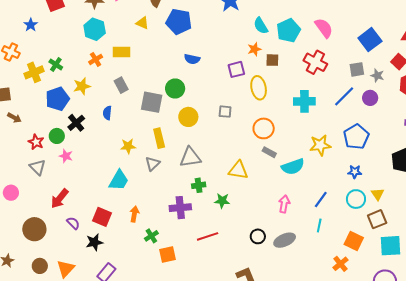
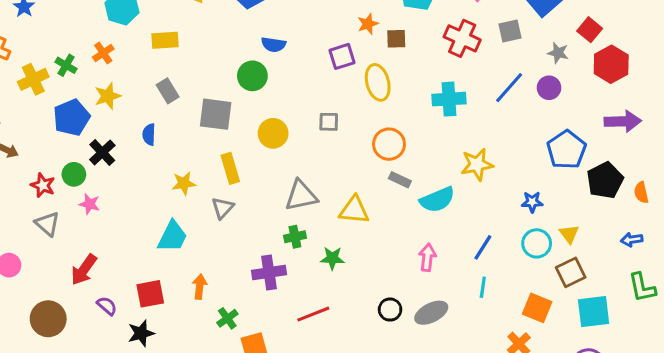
orange cross: (96, 59) -> (103, 53), moved
gray square: (357, 69) -> (510, 31), moved
green circle: (175, 88) -> (252, 76), moved
blue pentagon: (356, 137) -> (566, 150), moved
gray triangle: (190, 157) -> (301, 196), moved
red square: (102, 217) -> (150, 294), turned -30

